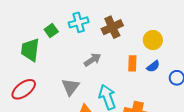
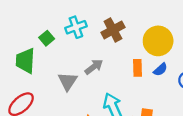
yellow circle: (153, 40) -> (158, 41), size x1.4
gray triangle: (70, 87) -> (68, 81), moved

